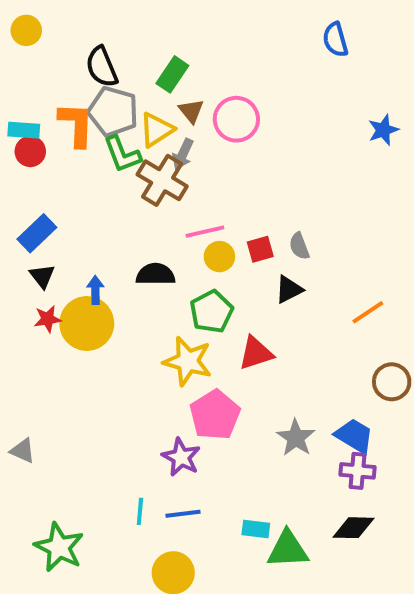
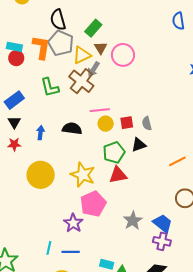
green L-shape: (122, 154) -> (50, 87), moved
green pentagon: (211, 312) -> (114, 153), moved
yellow circle: (87, 324) -> (41, 175), moved

